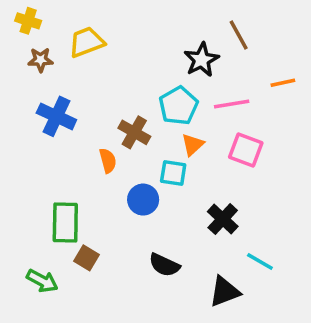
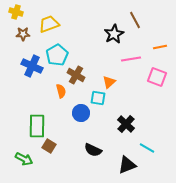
cyan pentagon: (178, 106) -> (57, 55), moved
pink square: (246, 150) -> (157, 77), moved

